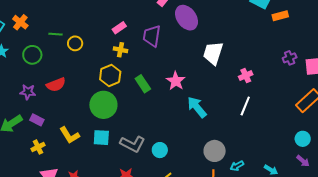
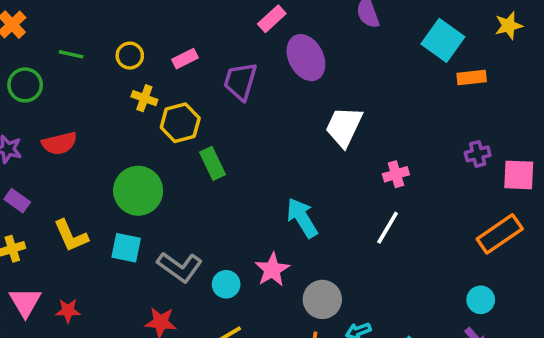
yellow circle: (75, 43) -> (130, 56), moved
yellow cross: (121, 50) -> (144, 98), moved
yellow hexagon: (110, 76) -> (180, 123), moved
pink star: (176, 81) -> (272, 270), moved

